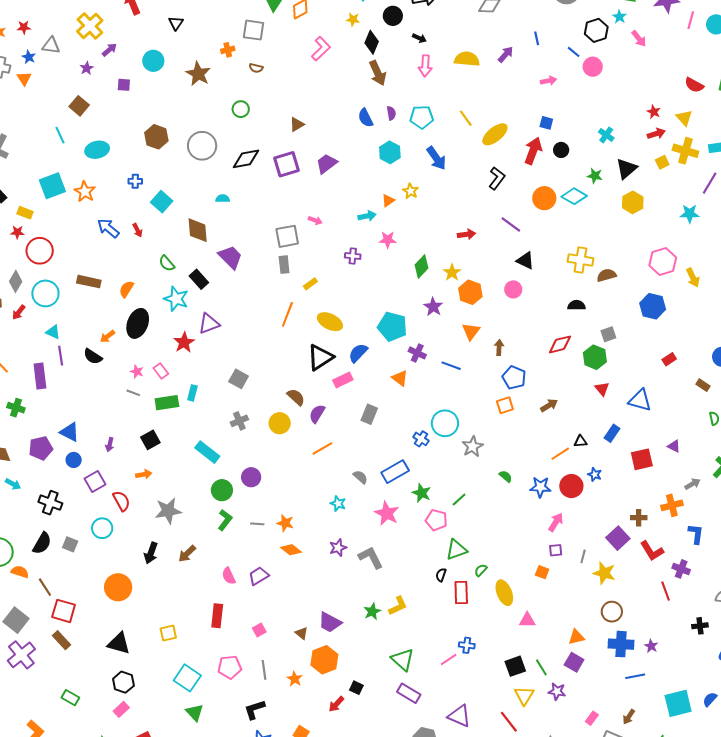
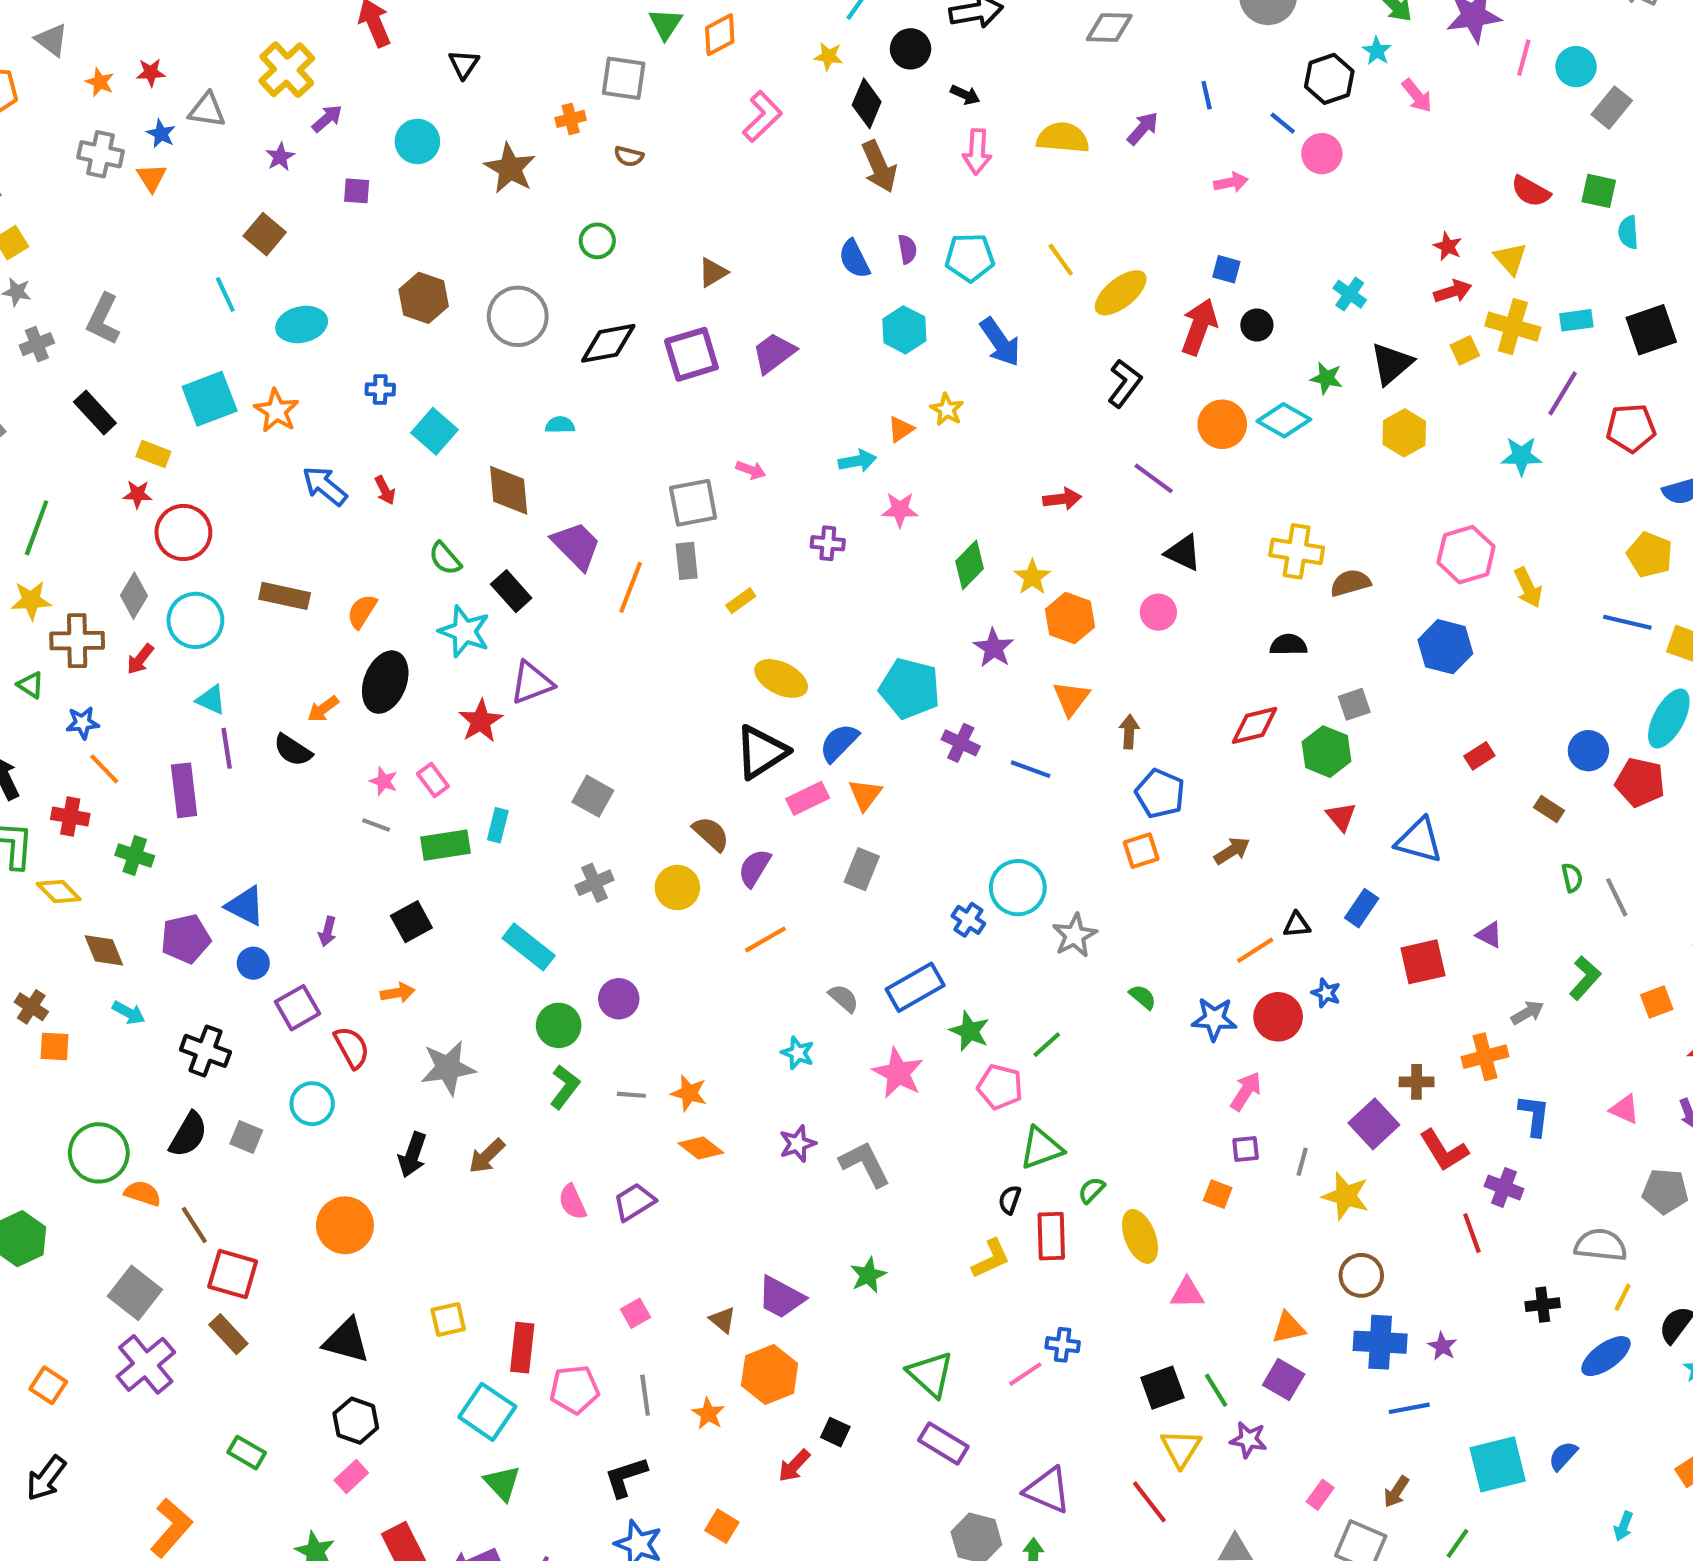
orange line: (287, 314) -> (631, 587), moved
orange triangle: (400, 378) -> (865, 795), moved, turned 30
yellow L-shape: (398, 606) -> (991, 1259), moved
red rectangle: (217, 616) -> (522, 1348), moved

